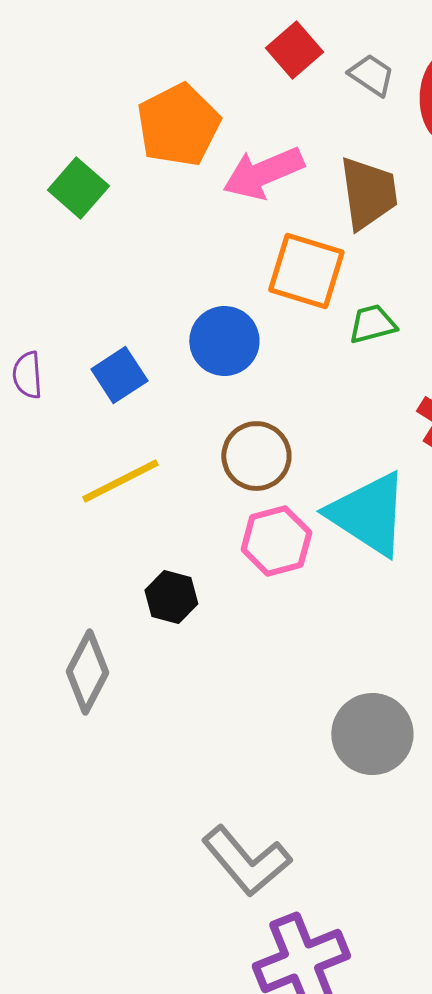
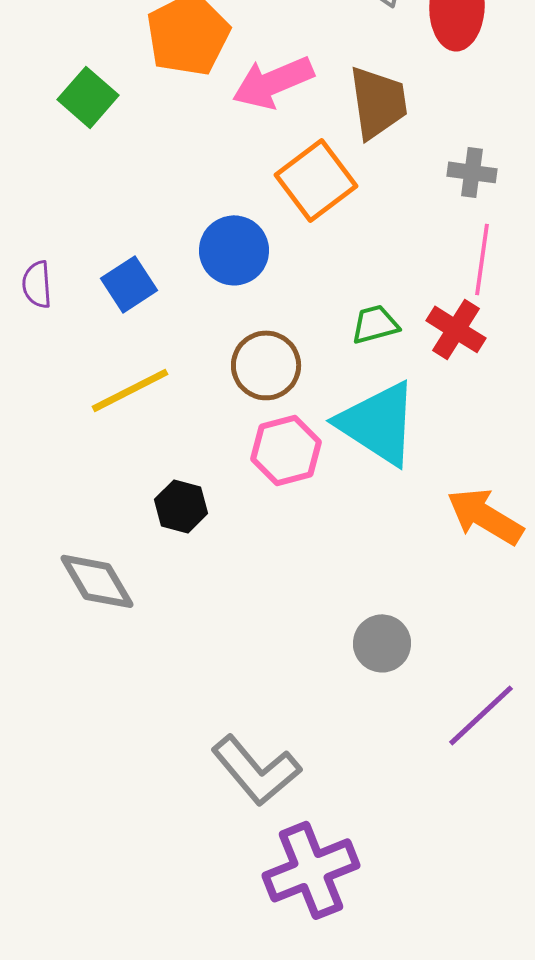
orange square: (306, 271) -> (316, 180), turned 36
green trapezoid: (372, 324) -> (375, 324), moved
gray diamond: (87, 672) -> (97, 581), turned -58
gray circle: (372, 734) -> (382, 643), size x0.7

